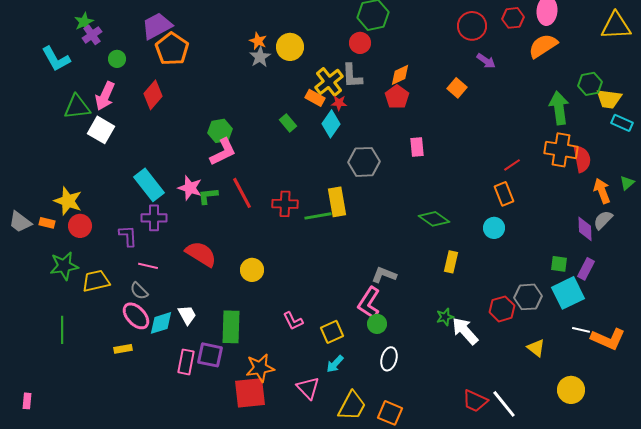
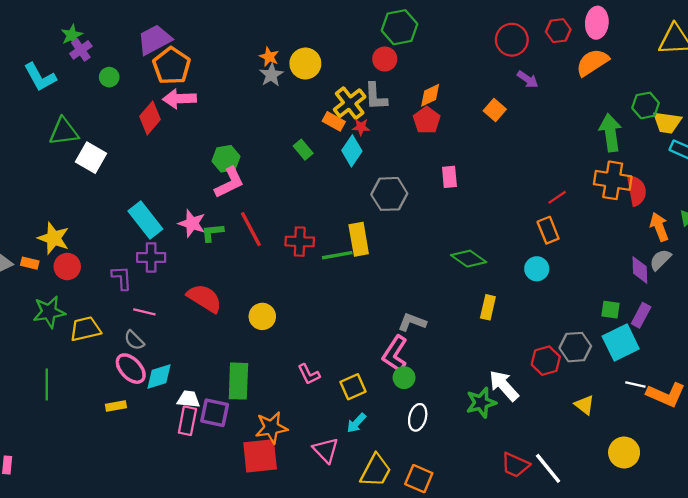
pink arrow: (105, 96) -> (179, 99), moved, turned 64
white trapezoid: (187, 315) -> (189, 399), moved, turned -55
green star: (445, 317) -> (481, 403), moved, size x1.5

